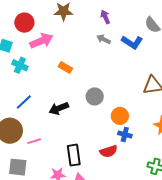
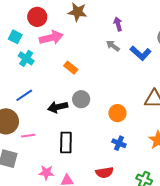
gray circle: (95, 96) -> (81, 99), moved
orange circle: (120, 116) -> (117, 113), moved
red semicircle: (109, 151) -> (104, 172), moved
black rectangle: (74, 155) -> (66, 143), moved

